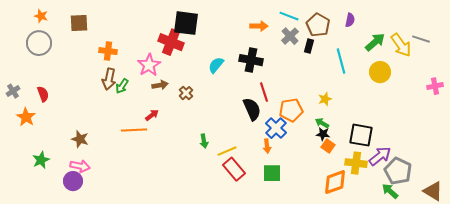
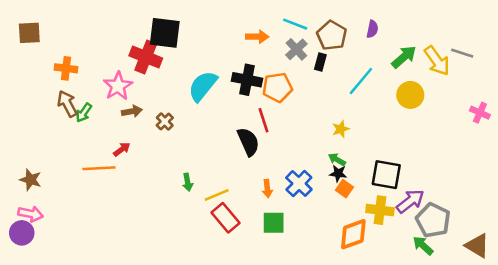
cyan line: (341, 61) -> (361, 81), turned 55
cyan semicircle: (216, 65) -> (203, 86), size x1.5
brown arrow: (109, 79) -> (67, 104), turned 140
pink cross: (435, 86) -> (480, 113), turned 35
orange pentagon: (291, 110) -> (277, 87), moved
blue cross: (276, 128) -> (299, 184), moved

